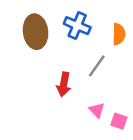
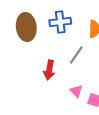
blue cross: (77, 26) -> (60, 22), turned -30

